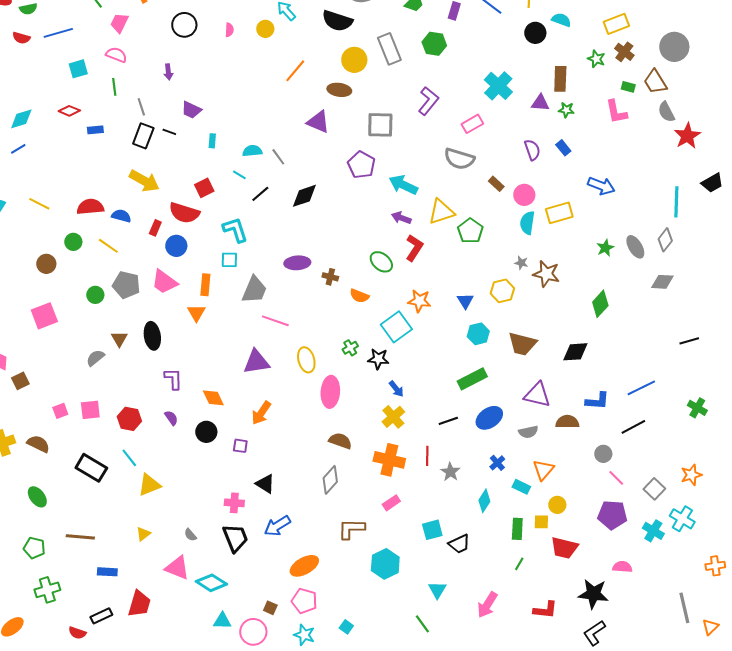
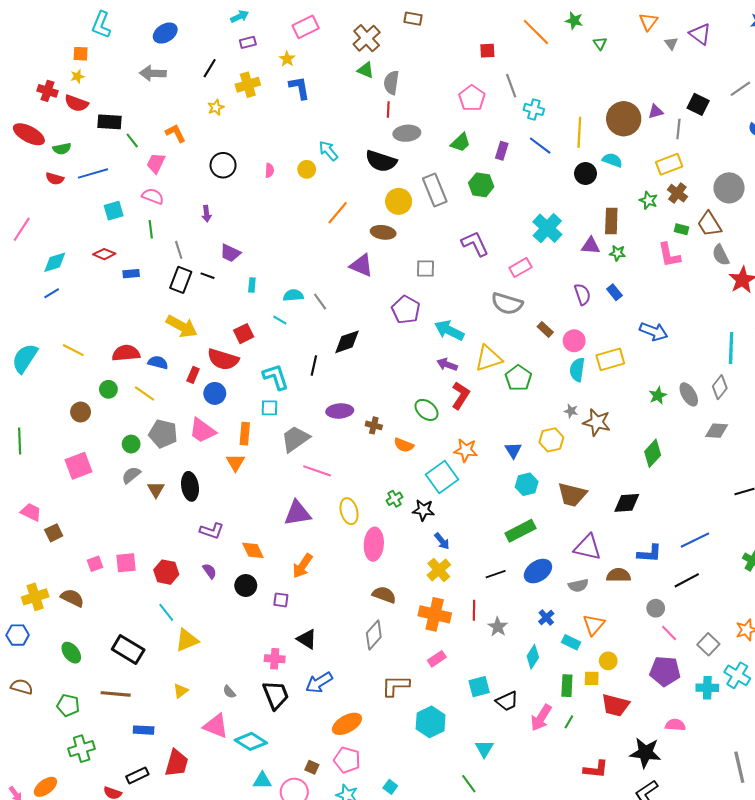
purple L-shape: (428, 101) -> (475, 244), turned -64
gray square: (380, 125) -> (425, 268), size x0.7
black line: (260, 194) -> (314, 366), moved, turned -36
gray trapezoid: (254, 290) -> (295, 439), turned -148
gray semicircle: (95, 358) -> (131, 475), moved
purple L-shape: (173, 379) -> (212, 531), turned 110
black rectangle: (91, 468) -> (128, 650), moved
cyan cross: (653, 531) -> (707, 688), turned -30
pink arrow: (487, 605) -> (541, 718), moved

